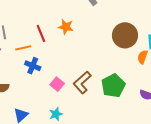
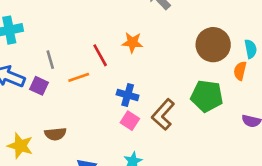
blue cross: (33, 66) -> (128, 95), moved
green pentagon: (113, 86) -> (207, 96), moved, turned -30

